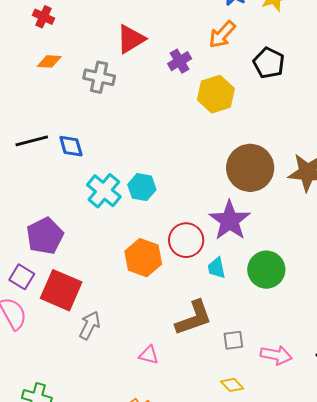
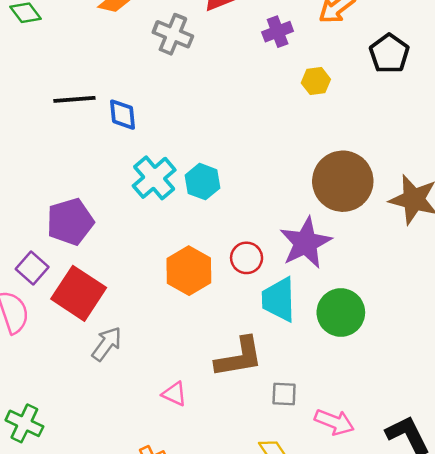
yellow hexagon: (216, 94) -> (316, 81), size x0.6
red circle: (186, 240) -> (247, 258), size x0.7
cyan trapezoid: (217, 268) -> (279, 300), size x1.6

